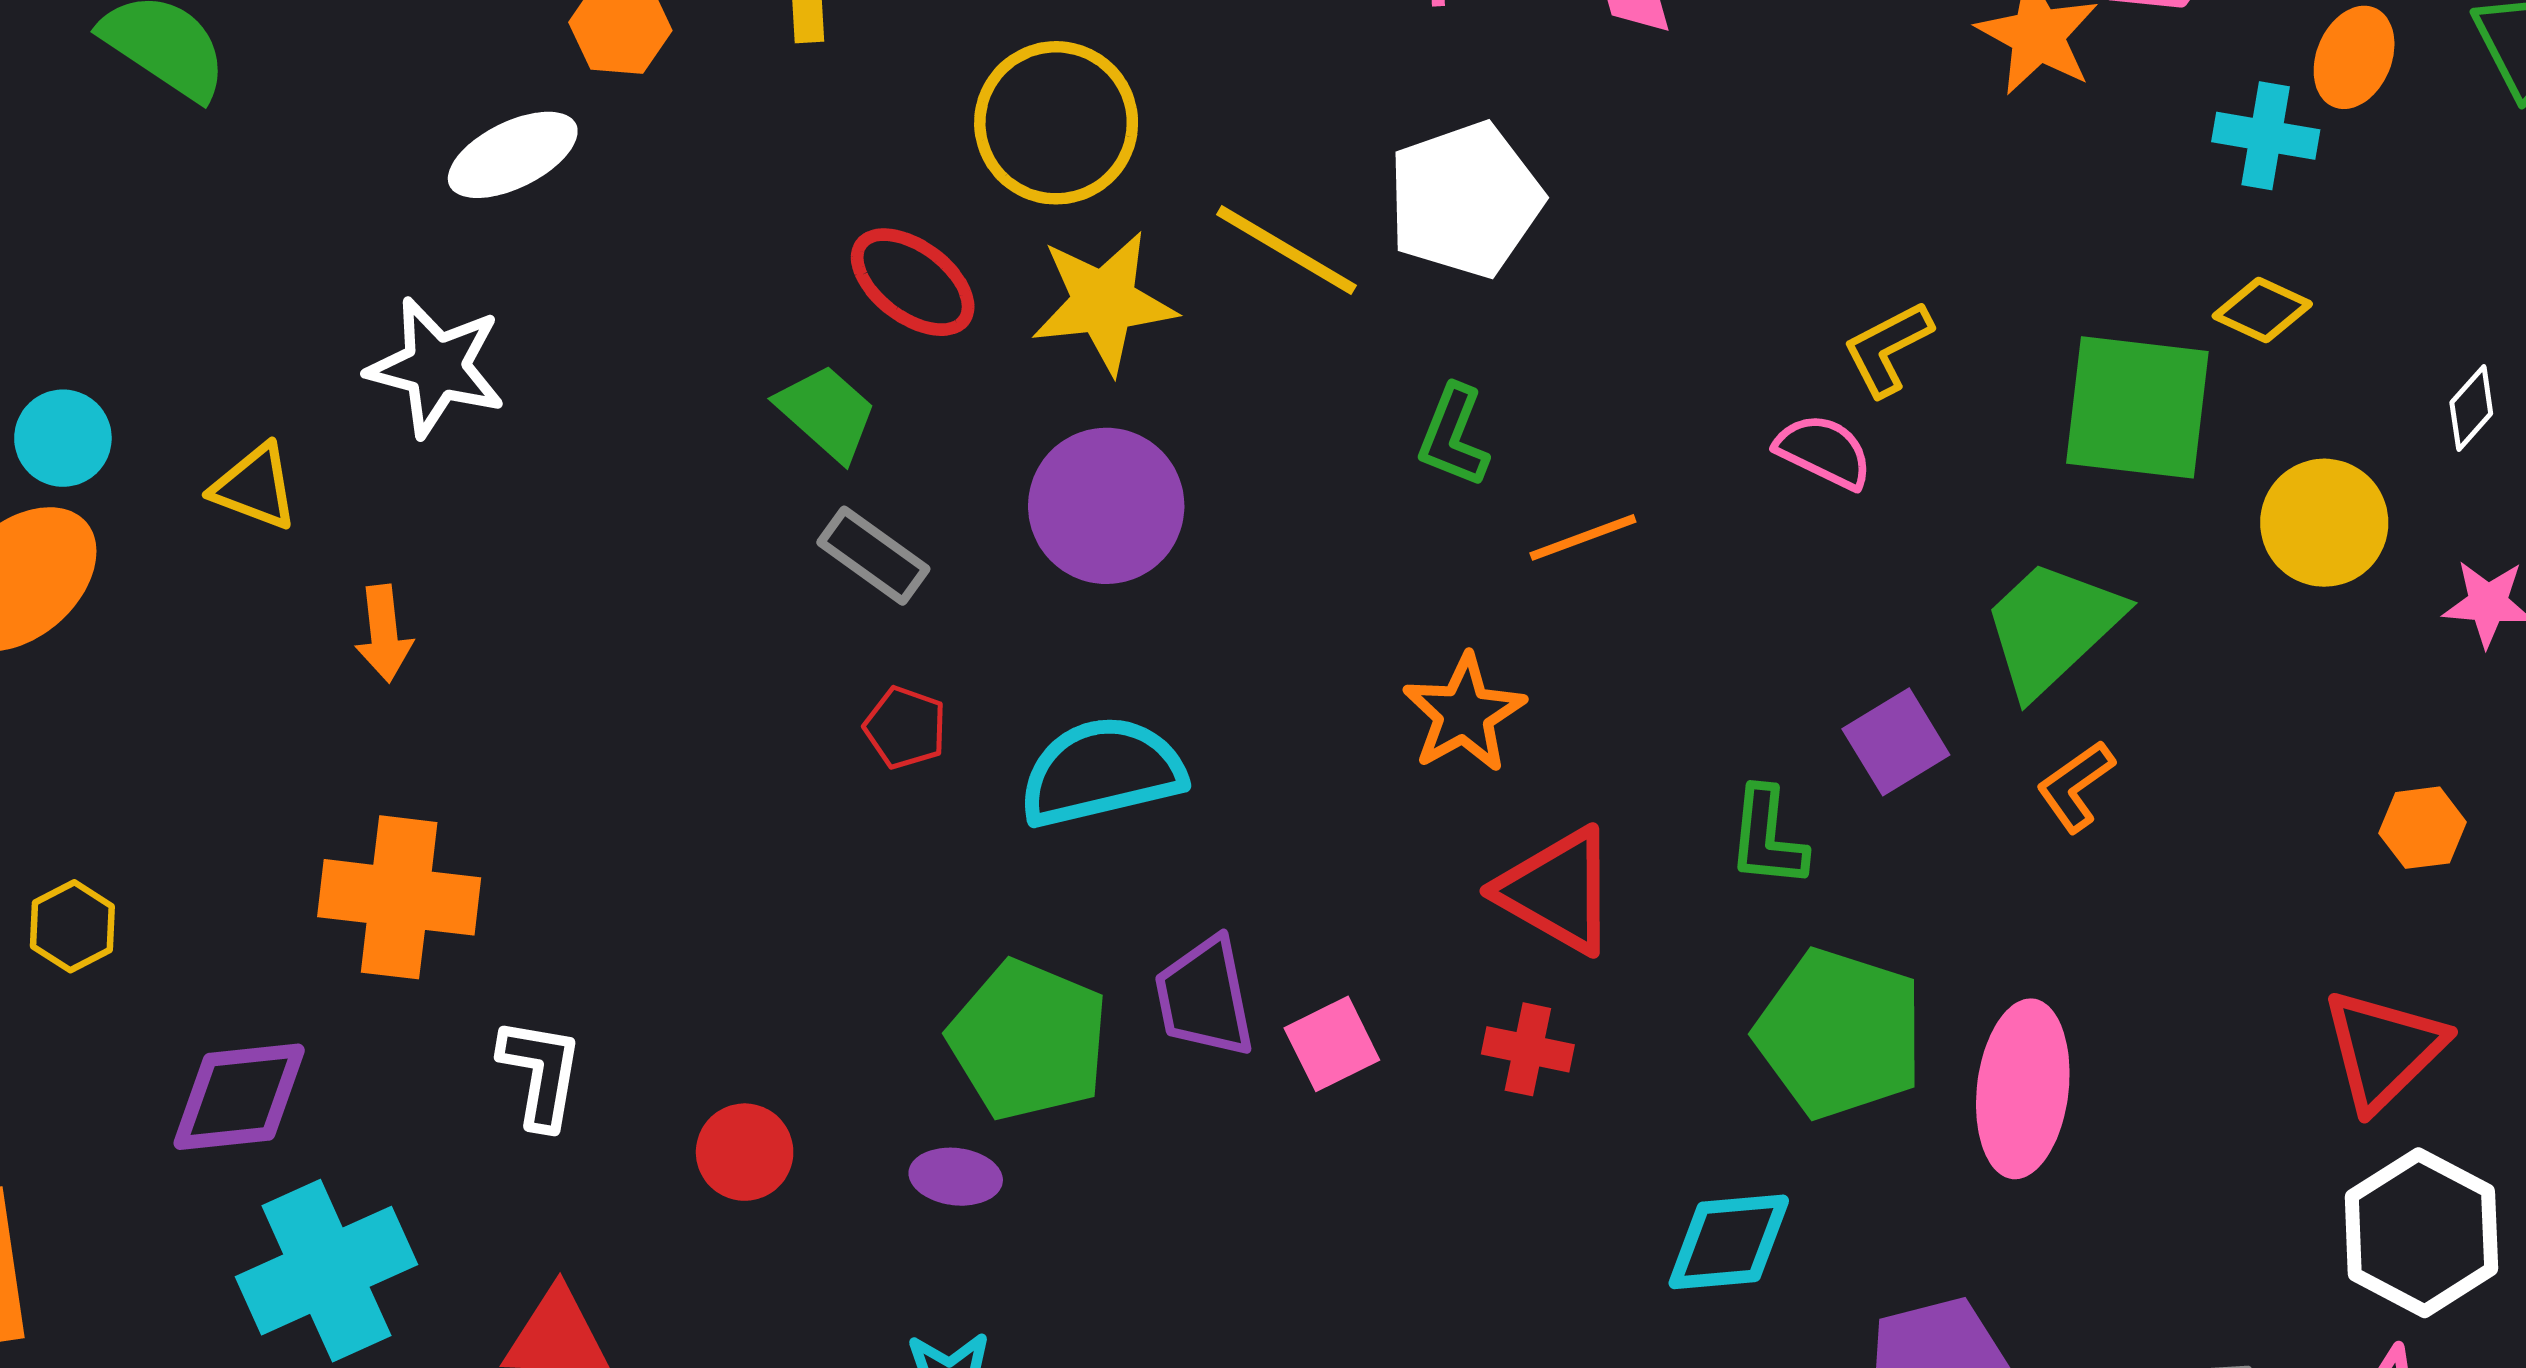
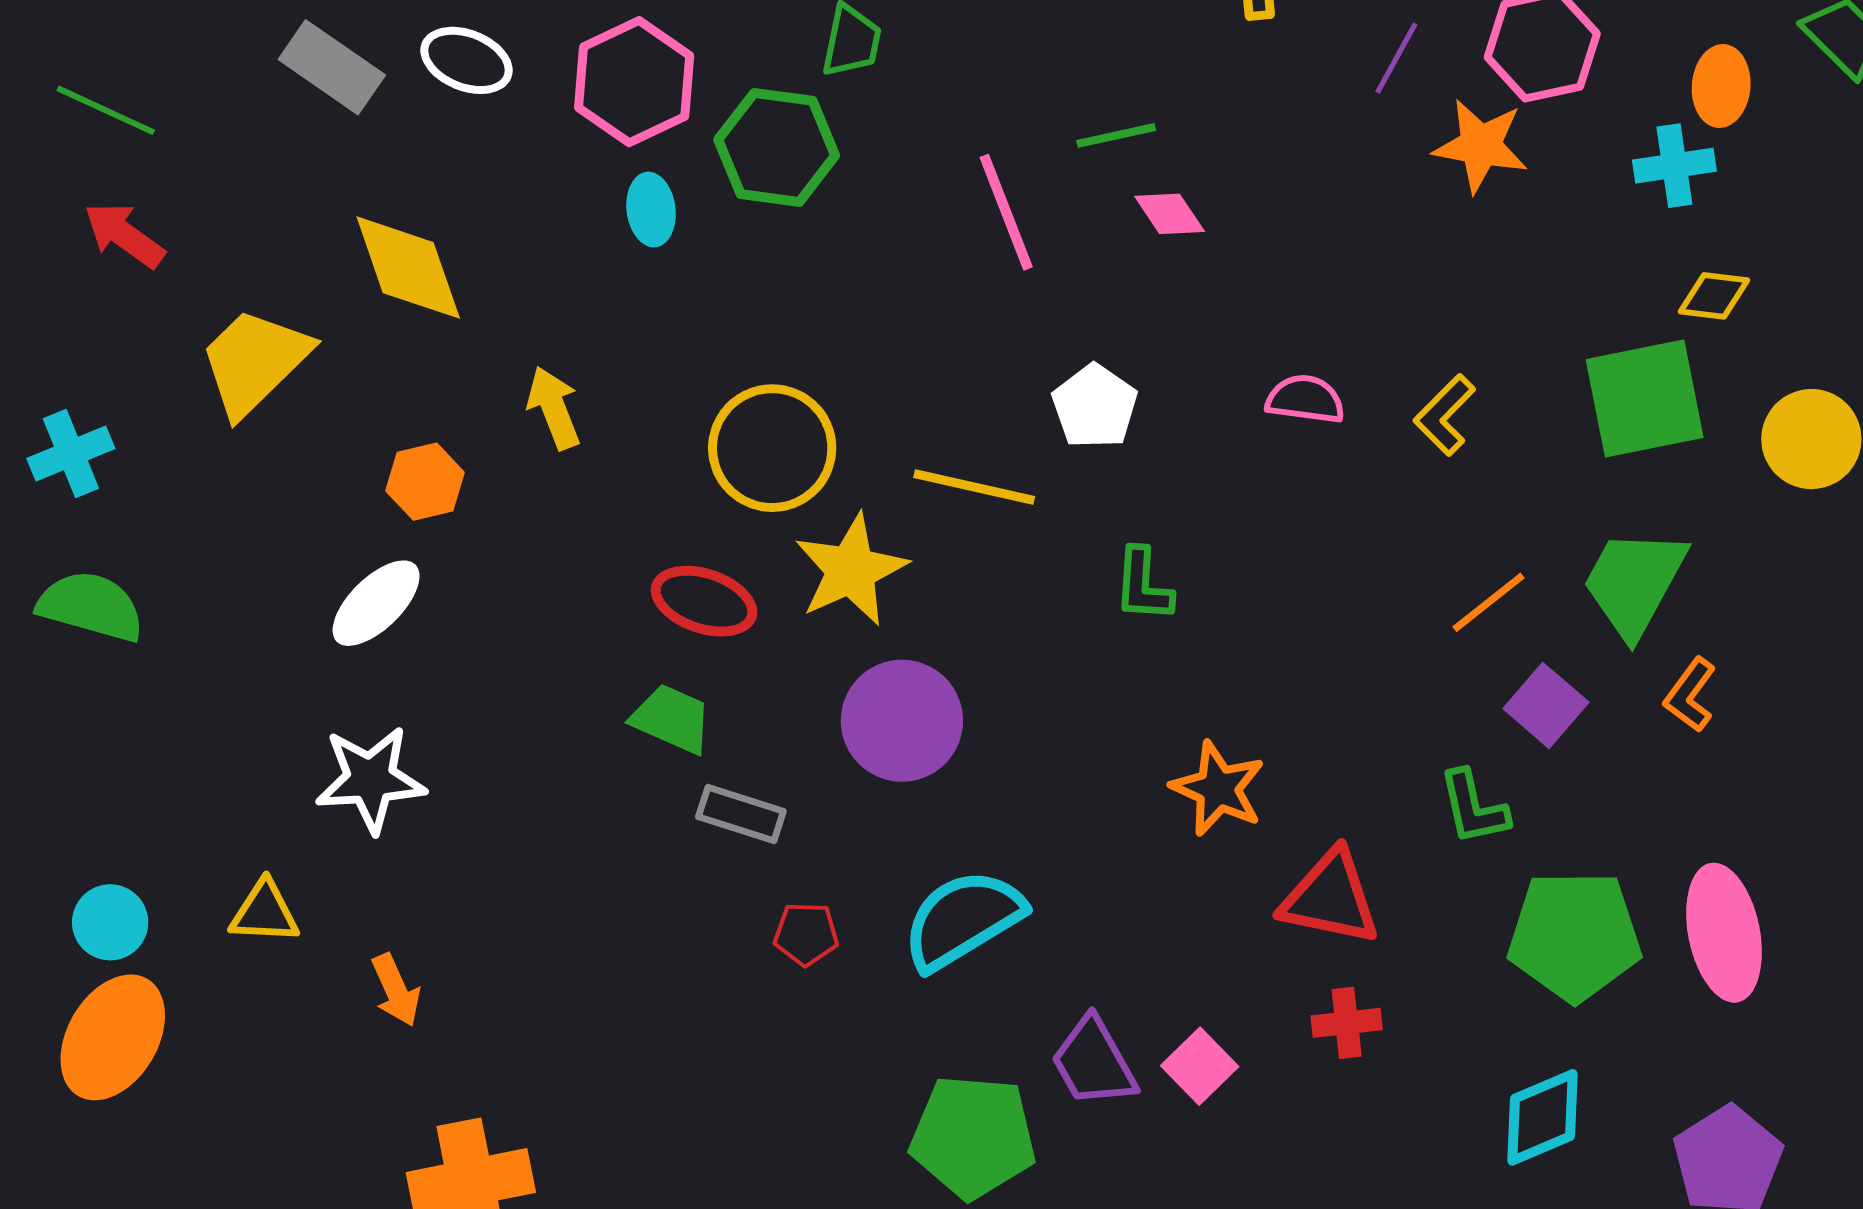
white pentagon: (1465, 200) -> (1095, 406), size x0.7
pink semicircle: (1824, 451) -> (1305, 399), moved
orange line: (1583, 537) -> (1489, 602), moved

